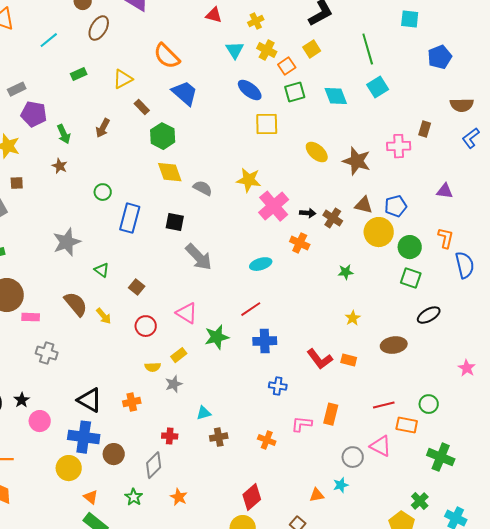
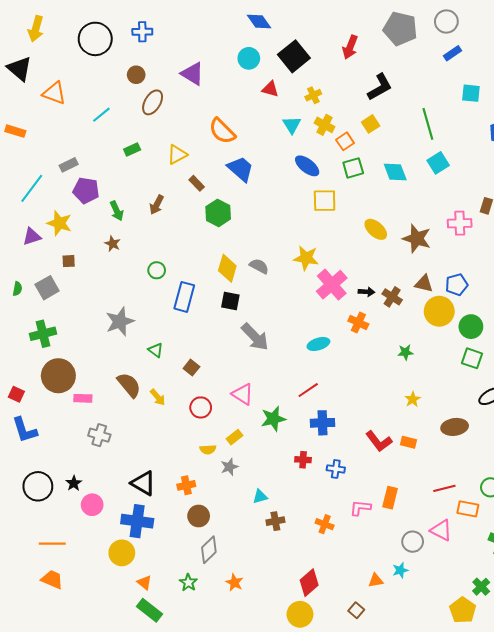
yellow diamond: (170, 172) -> (227, 268), moved, turned 36
red cross: (170, 436) -> (303, 460), moved
brown circle: (114, 454) -> (199, 516), moved

